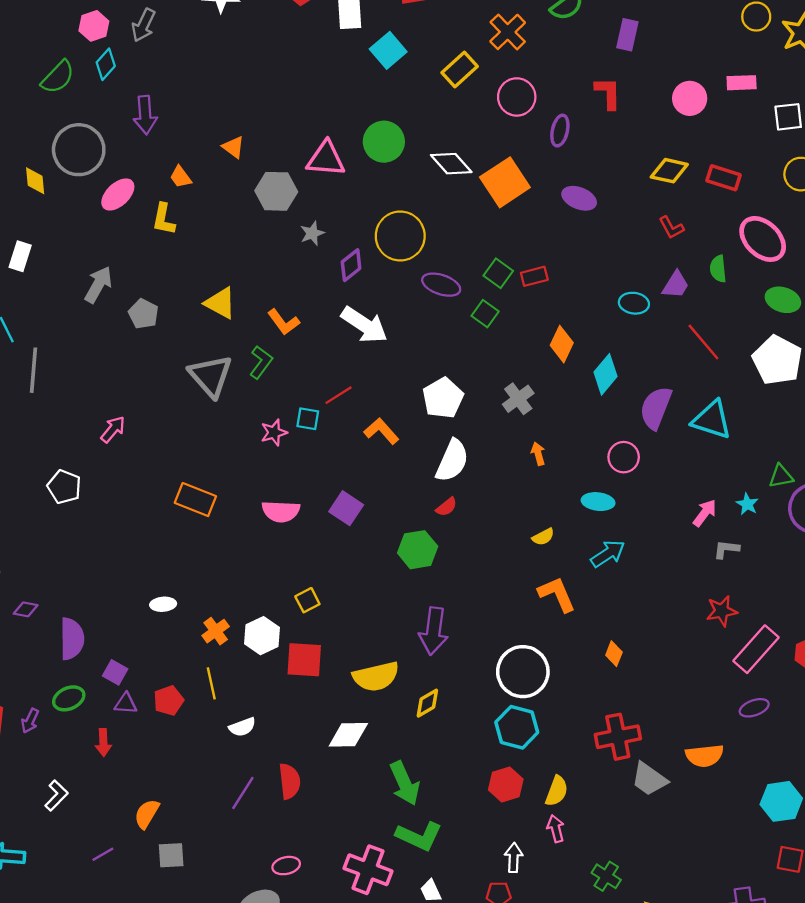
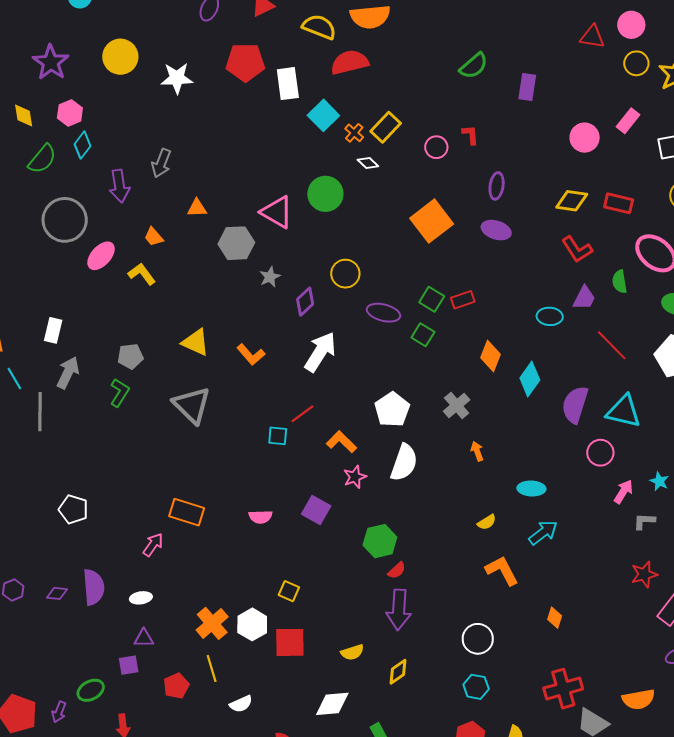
gray arrow: (143, 25) -> (161, 163), moved
orange cross: (508, 32) -> (354, 133), moved, size x0.6
pink rectangle: (742, 83) -> (628, 121), turned -45
red L-shape: (608, 93) -> (470, 135), moved, size x0.7
pink circle: (517, 97) -> (436, 147), size x0.7
purple ellipse: (560, 131) -> (497, 186), moved
orange triangle: (233, 147) -> (197, 208), turned -35
pink triangle: (326, 159) -> (277, 212), turned 30
white diamond: (451, 164) -> (368, 163), moved, size x0.6
yellow diamond: (35, 181) -> (24, 115), moved
yellow L-shape: (164, 219) -> (142, 274), turned 136
red L-shape: (671, 228) -> (577, 249), size x1.4
yellow circle: (400, 236) -> (345, 274), size x0.7
white rectangle: (20, 256) -> (53, 330), moved
gray arrow: (98, 285) -> (68, 373), moved
gray pentagon: (143, 314) -> (130, 356), turned -30
white arrow: (364, 325) -> (320, 352), turned -87
green L-shape: (261, 362) -> (120, 393), moved
pink arrow: (113, 429) -> (153, 545), moved
pink star: (274, 433) -> (355, 477), moved
pink circle: (624, 457) -> (600, 453), moved
red semicircle: (446, 507) -> (397, 570), moved
pink semicircle: (281, 511) -> (260, 517), size x0.7
yellow square: (307, 600) -> (289, 591), turned -35
white ellipse: (163, 604) -> (141, 598), moved
purple diamond: (26, 609) -> (57, 593), moved
orange cross: (216, 631) -> (212, 623), size x1.4
purple semicircle: (72, 639) -> (94, 587), moved
purple square: (115, 672) -> (129, 665), turned -35
white circle: (523, 672) -> (478, 639), size x0.7
yellow semicircle: (376, 677) -> (352, 652), size x0.6
purple triangle: (126, 703) -> (144, 638), moved
cyan hexagon: (517, 727) -> (476, 687), size x0.7

